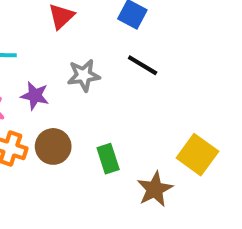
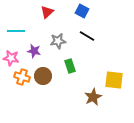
yellow square: (197, 155) -> (114, 80), turned -30
green rectangle: (108, 159) -> (70, 66), moved

